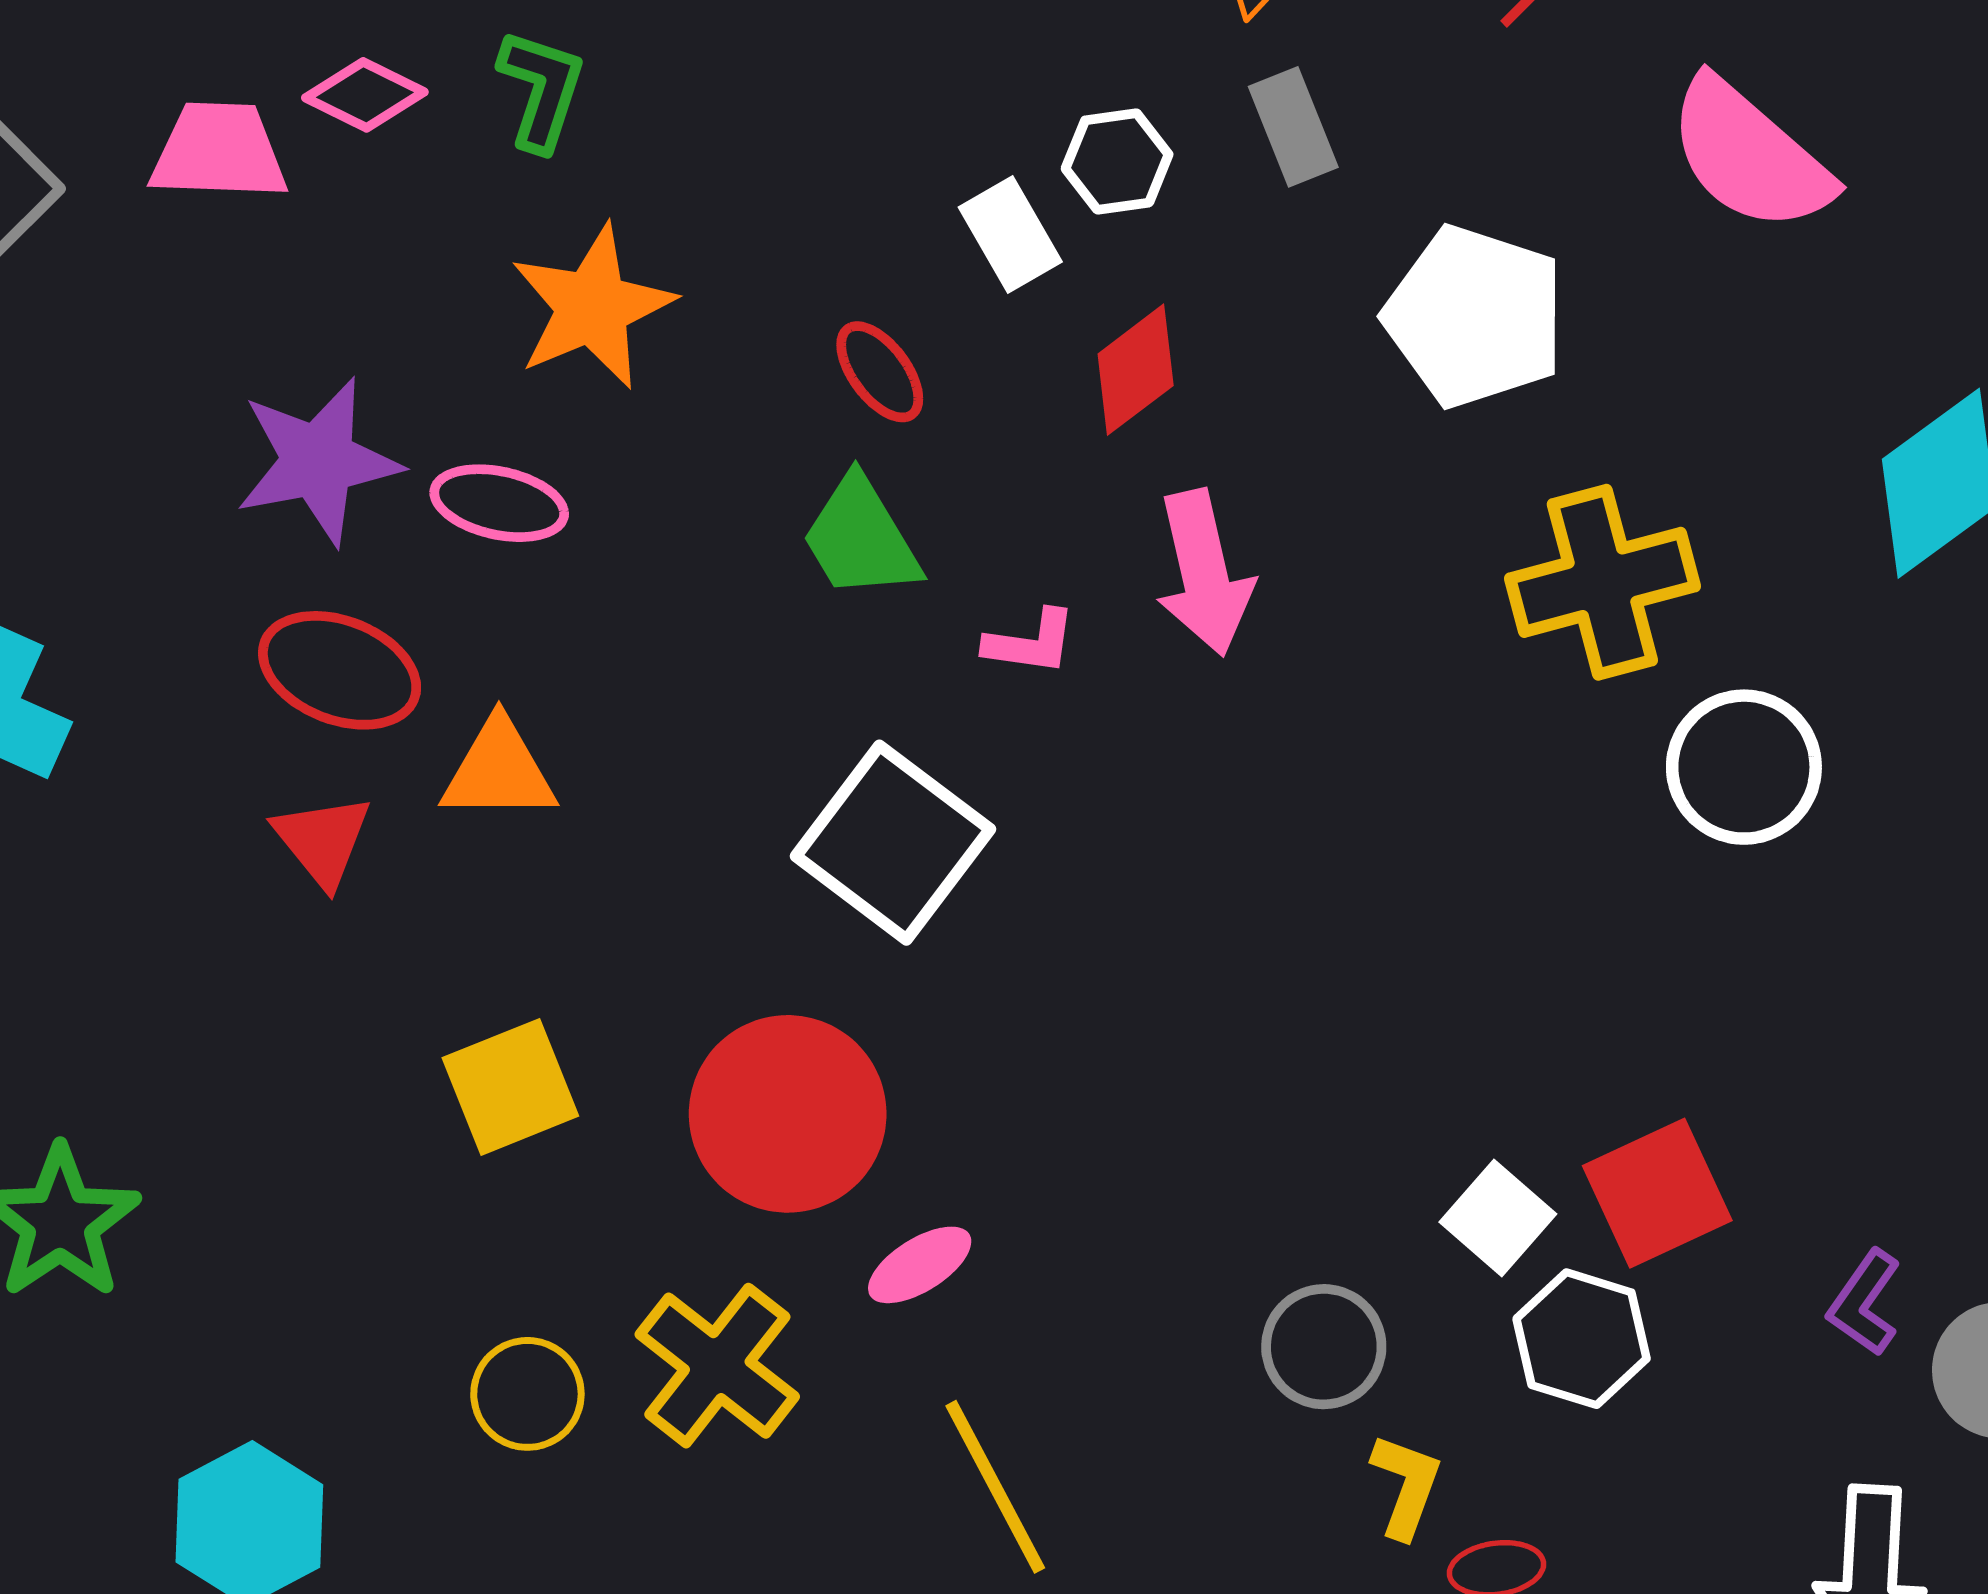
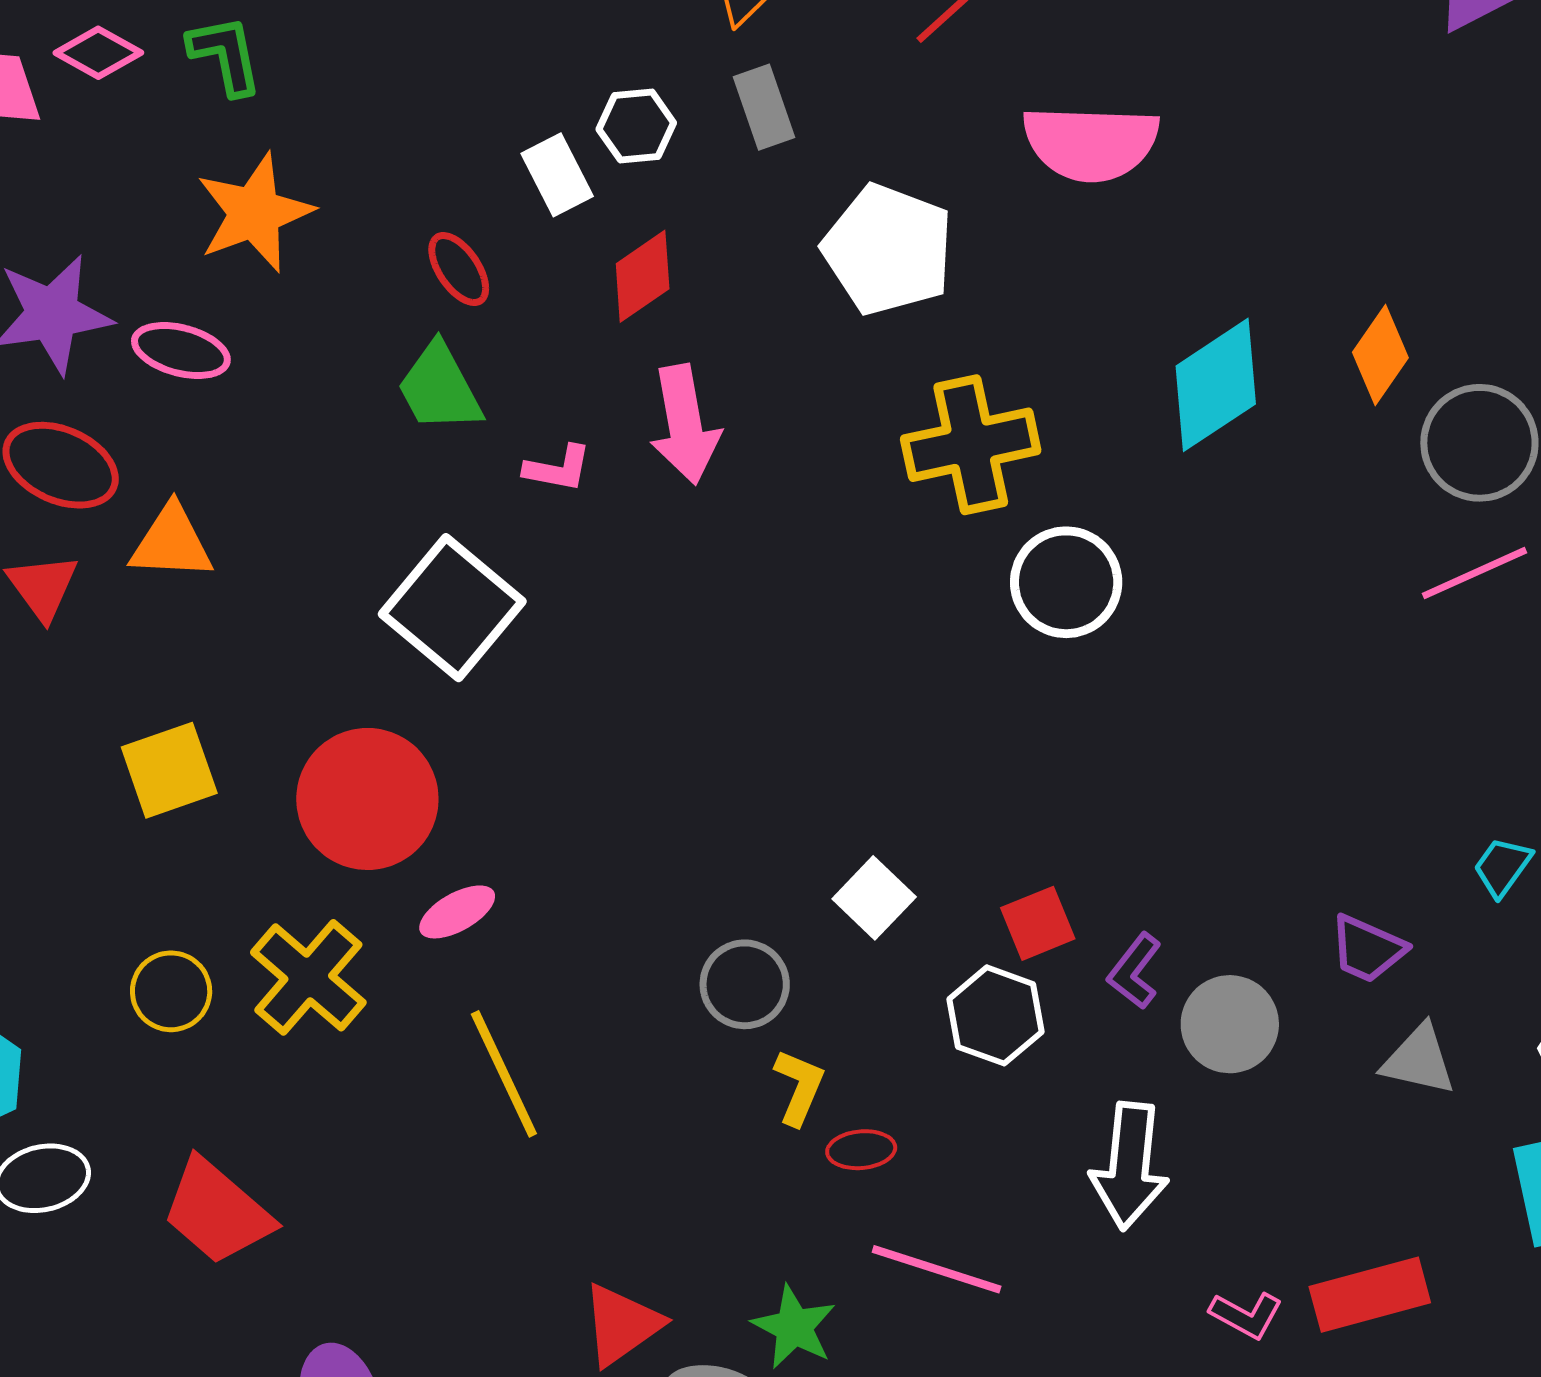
green L-shape: (541, 90) -> (225, 55), turned -32
pink semicircle: (1750, 155) -> (1091, 143), turned -42
red square: (1657, 1193) -> (1038, 923), moved, size x0.7
white hexagon: (1582, 1339) -> (995, 1015), moved

